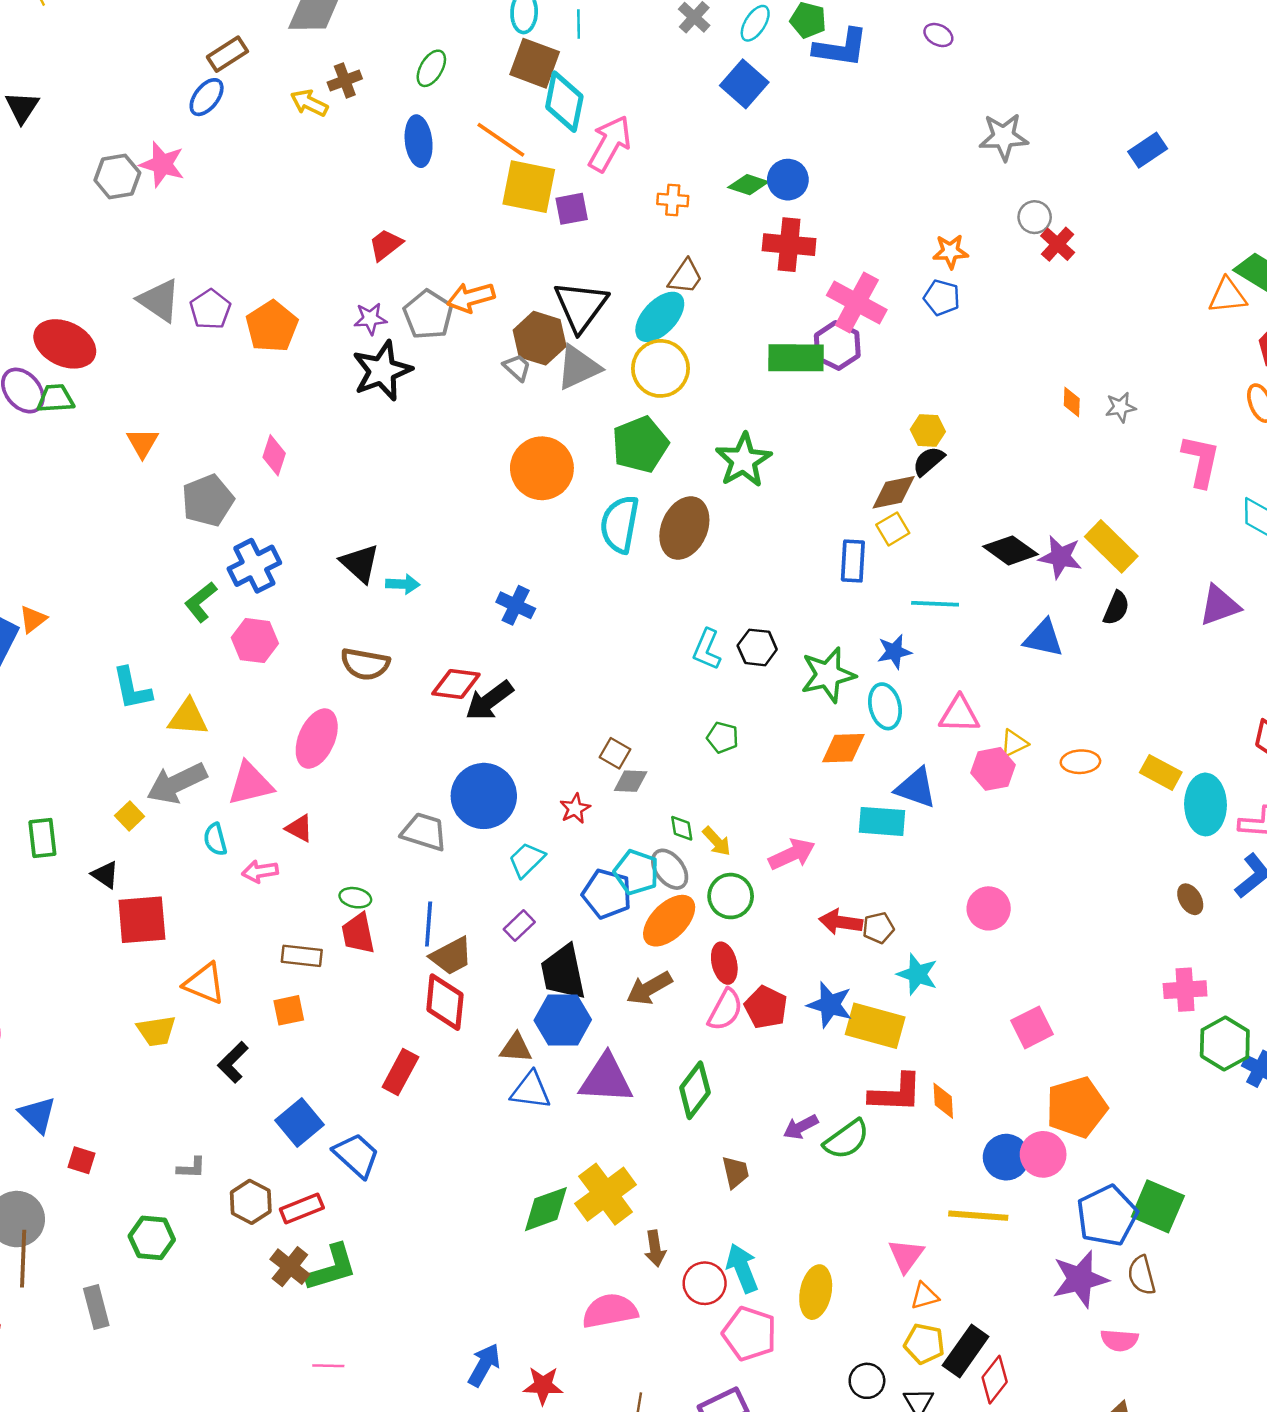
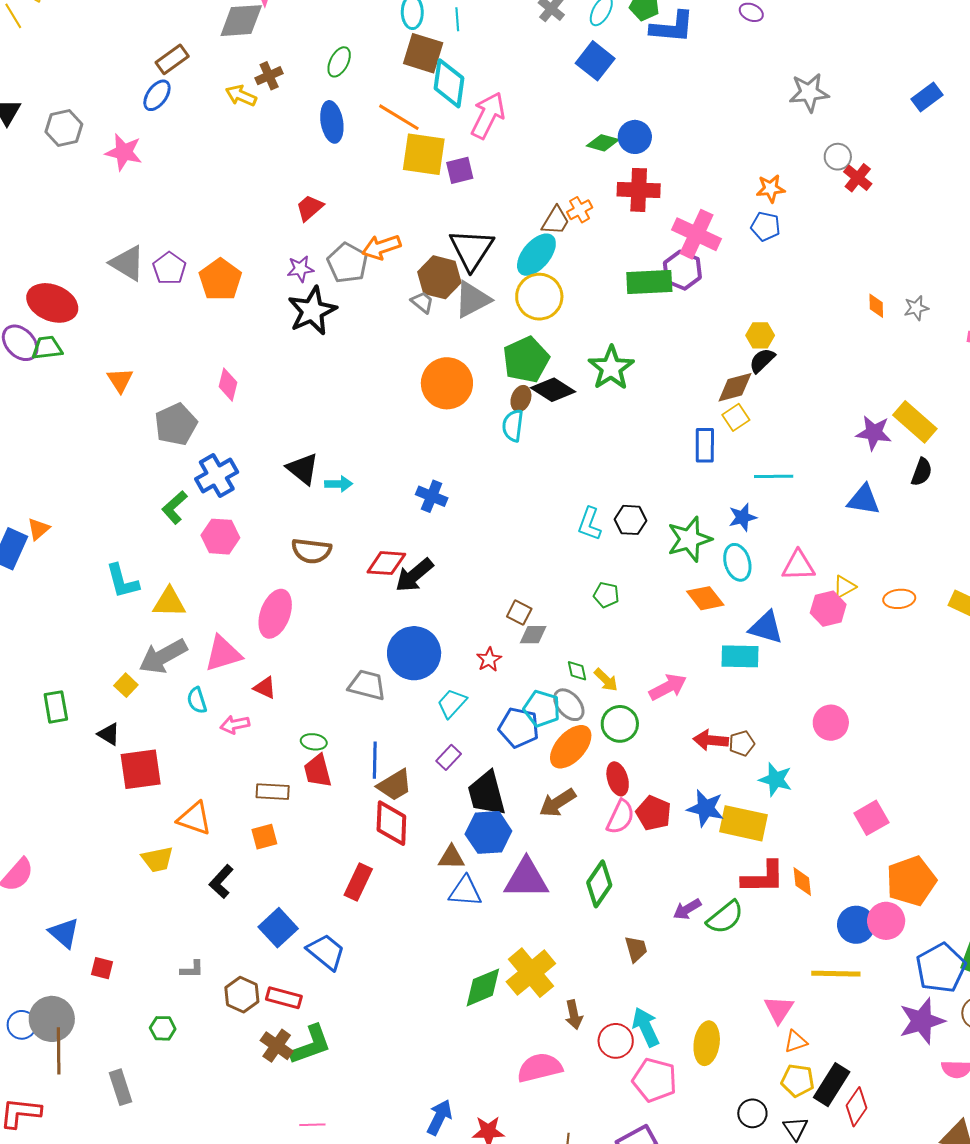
gray hexagon: (117, 176) -> (64, 128), moved
orange cross: (673, 200) -> (580, 210), moved, turned -30
cyan semicircle: (620, 524) -> (513, 426), size x0.7
brown ellipse: (684, 528) -> (521, 399), moved, size x0.5
black diamond: (1010, 550) -> (553, 390), moved
orange diamond: (843, 748) -> (705, 598), turned 57
red rectangle: (302, 1208) -> (284, 998), turned 40
green hexagon: (152, 1238) -> (163, 1028), size x0.7

